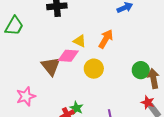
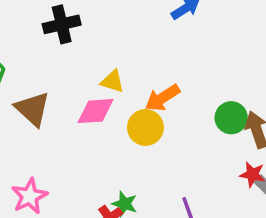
orange arrow: (106, 39) -> (162, 98), moved, turned -144
brown triangle: (51, 66) -> (33, 109), moved

